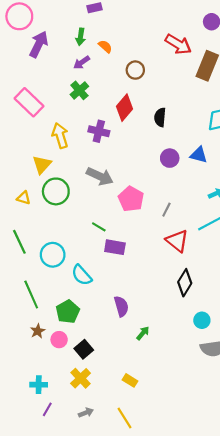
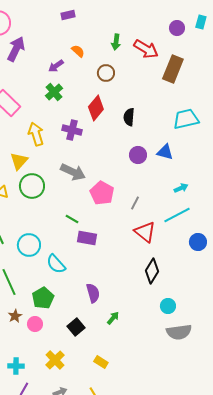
green arrow: (81, 37) -> (116, 42), moved
black square: (84, 349) -> (76, 327), moved

